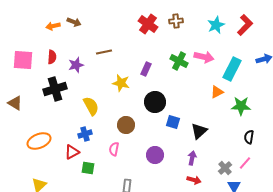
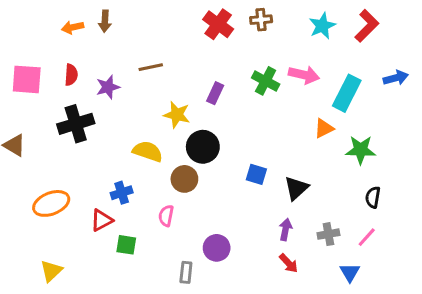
brown arrow: (74, 22) -> (105, 21), turned 72
black circle: (155, 102) -> (203, 147), moved
yellow semicircle: (91, 106) -> (148, 151), moved, turned -42
purple circle: (155, 155) -> (217, 248), moved
gray cross: (225, 168) -> (328, 234), moved, turned 32
red arrow: (194, 180) -> (289, 263), turned 32

